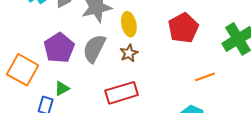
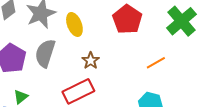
brown star: (129, 53) -> (91, 61), moved

